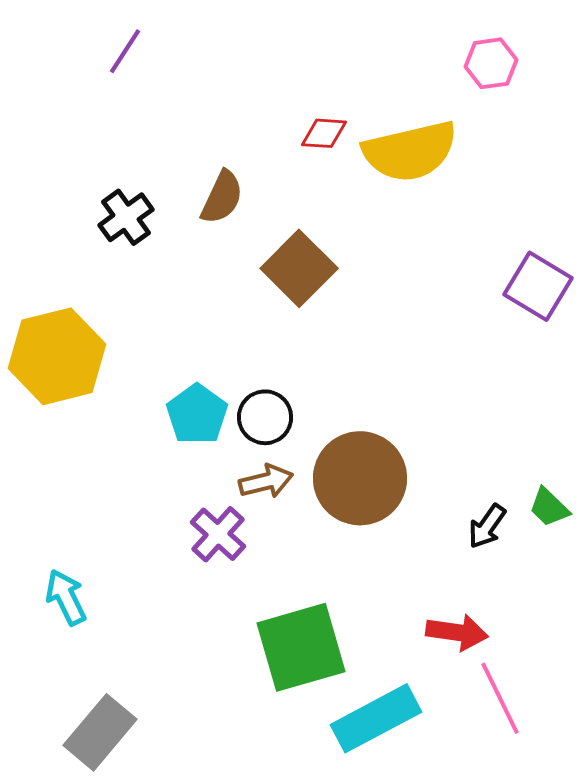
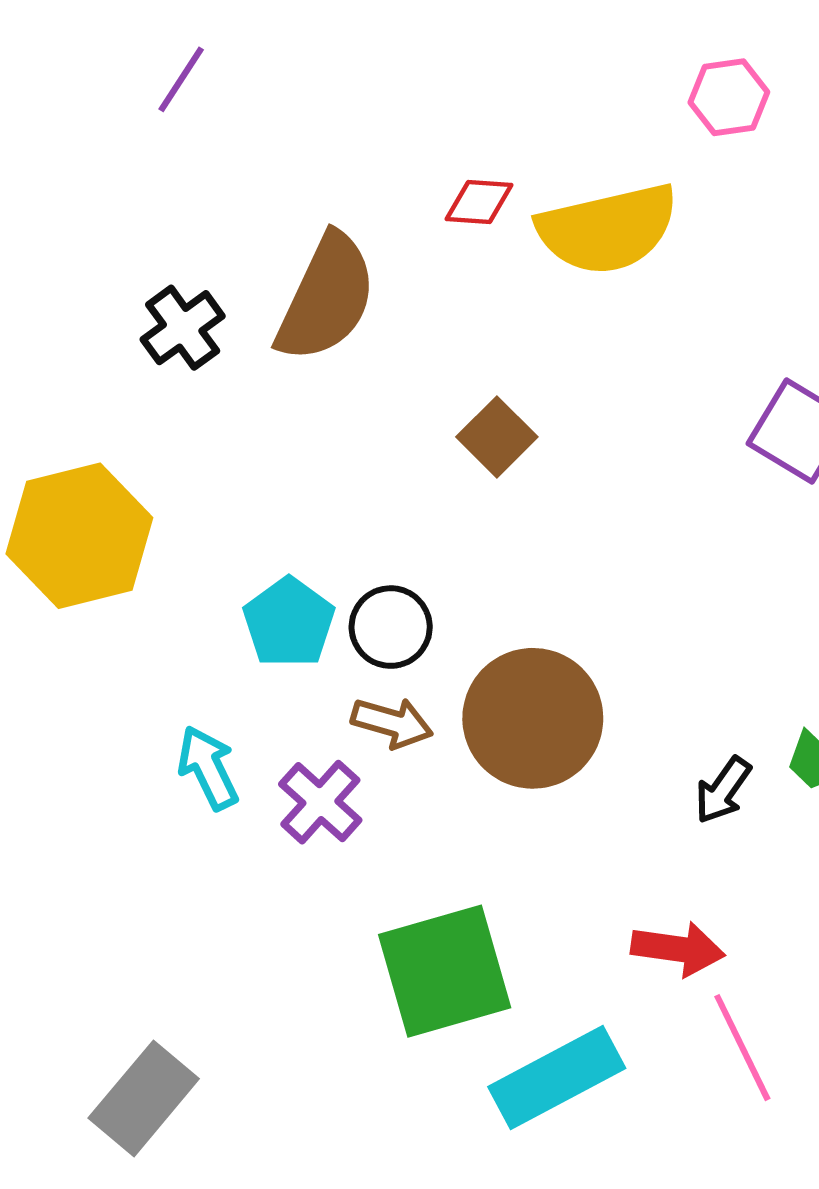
brown semicircle: (222, 197) -> (326, 298), size x1.6
brown square: (299, 268) -> (497, 437), moved, size x0.7
brown arrow: (266, 481) -> (392, 723), turned 30
cyan arrow: (66, 597) -> (208, 768), moved

